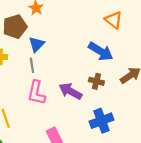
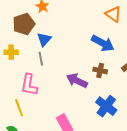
pink L-shape: (36, 93) -> (29, 85), moved
blue cross: (101, 121) -> (106, 106), turned -30

